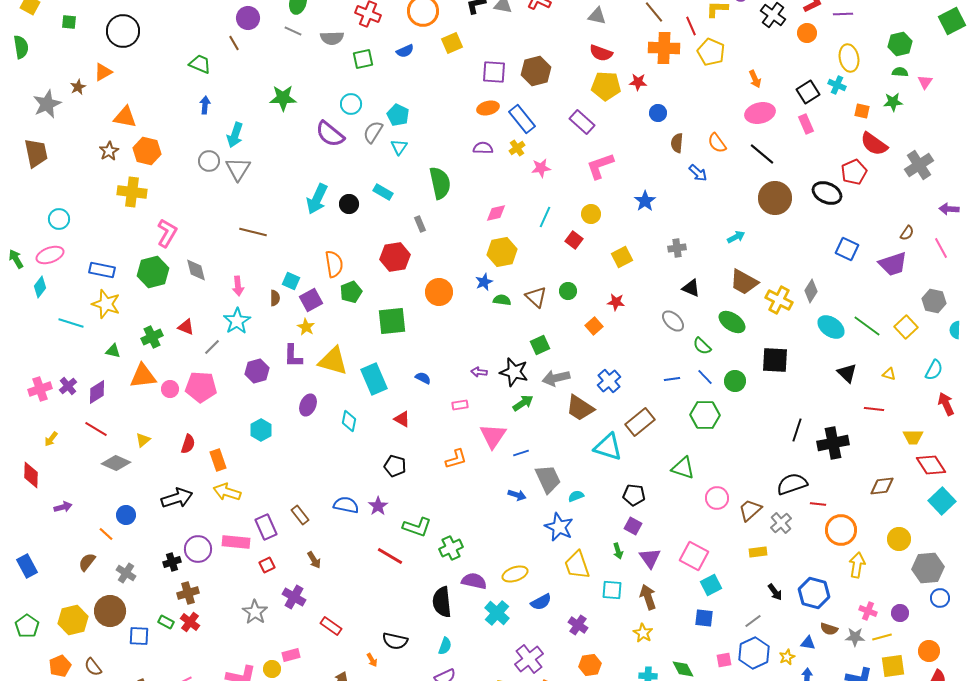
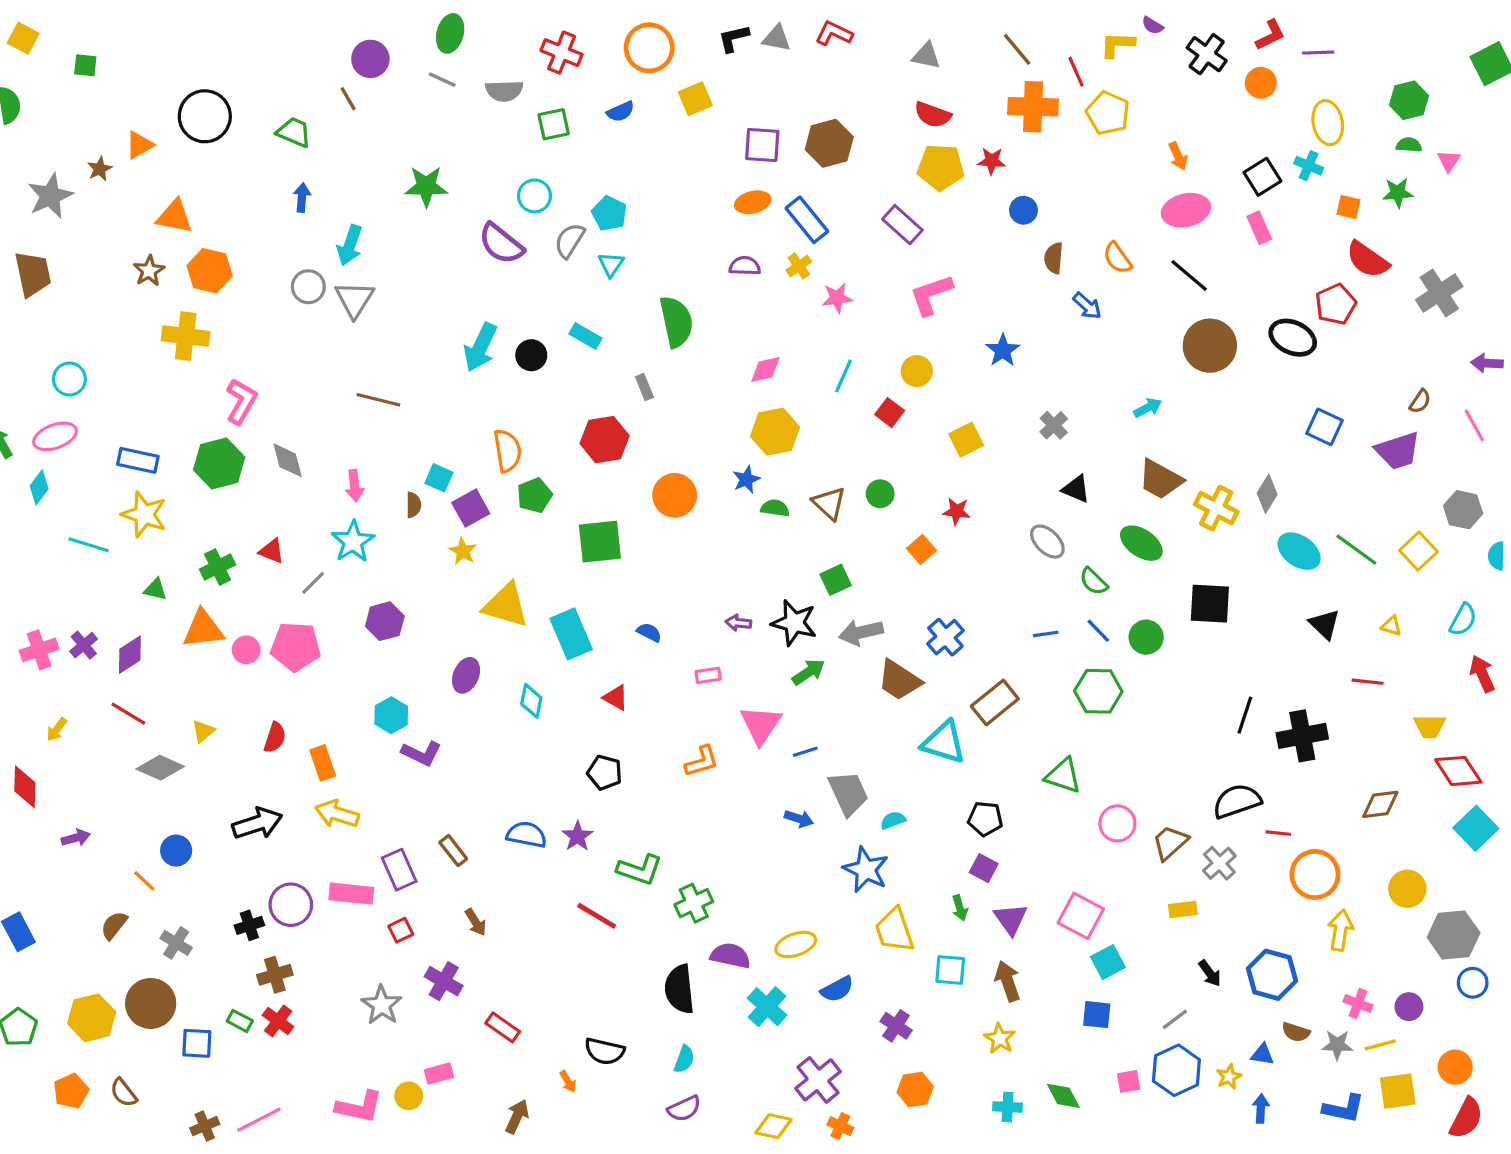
black circle: (123, 31) -> (205, 116), moved
gray cross: (677, 248) -> (1054, 425), turned -36
purple L-shape: (293, 356) -> (421, 753), moved, turned -65

